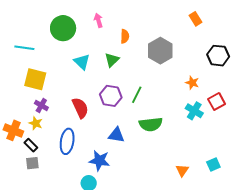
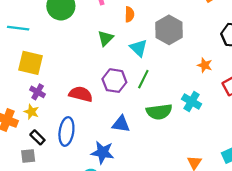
green triangle: (112, 60) -> (106, 38), moved
cyan triangle: (82, 62) -> (139, 48), moved
red semicircle: (80, 108) -> (81, 94), turned -50
cyan cross: (194, 111) -> (192, 101), moved
black rectangle: (31, 145) -> (37, 137), moved

